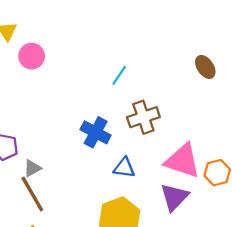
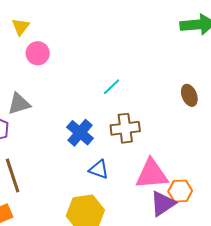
pink triangle: (183, 161) -> (152, 174), turned -36
gray triangle: (32, 168) -> (19, 104), moved, size x1.4
purple triangle: (174, 197) -> (163, 204), moved

